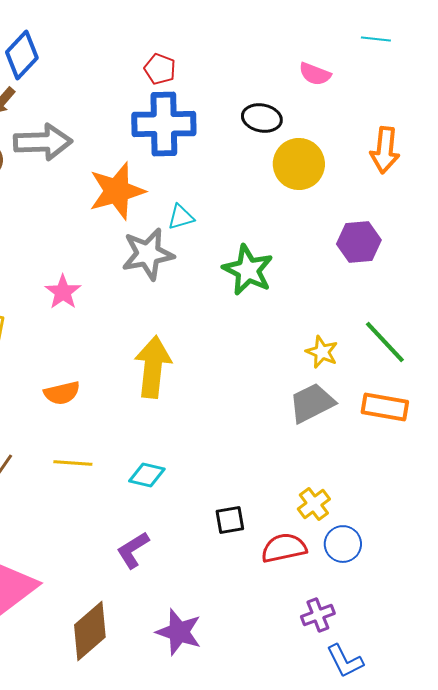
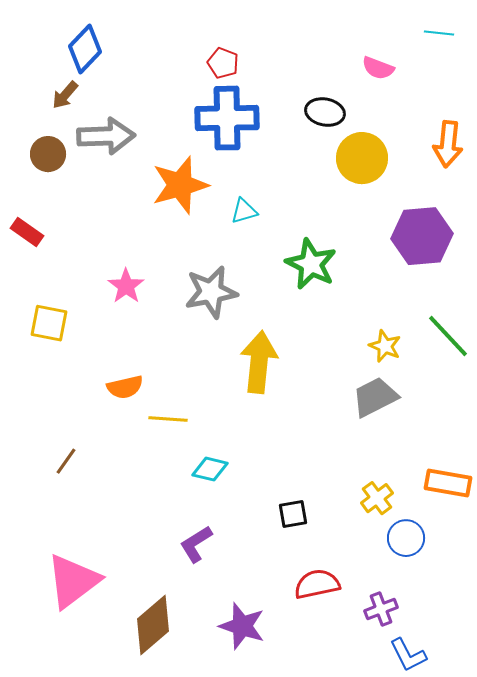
purple hexagon: (359, 242) -> (422, 236), size x1.4
gray star: (148, 254) -> (211, 292), moved
yellow arrow: (153, 367) -> (259, 362), moved
orange rectangle: (385, 407) -> (448, 483), moved
yellow line: (73, 463) -> (168, 419), moved
red semicircle: (284, 548) -> (317, 584), moved

